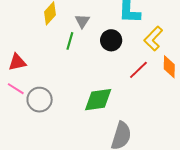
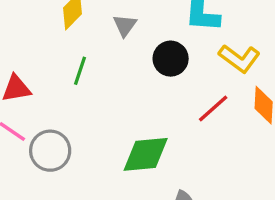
yellow L-shape: (153, 39) -> (239, 58), turned -100
green line: (70, 41) -> (80, 71), moved

